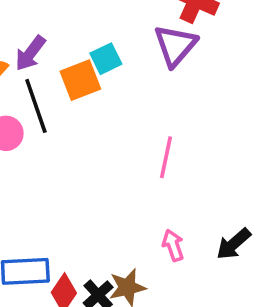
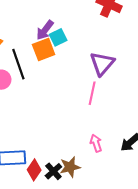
purple triangle: (175, 45) -> (102, 64), moved
purple arrow: (30, 53) -> (45, 30), moved

